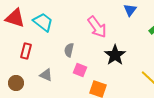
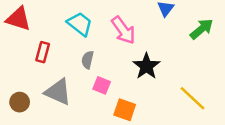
cyan trapezoid: (43, 22) -> (80, 24), moved
red rectangle: (26, 51) -> (43, 52), moved
gray triangle: (46, 75) -> (58, 92), size x1.6

